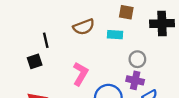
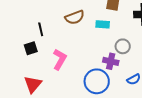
pink L-shape: (80, 74) -> (60, 59), moved
purple cross: (135, 80) -> (111, 61), moved

